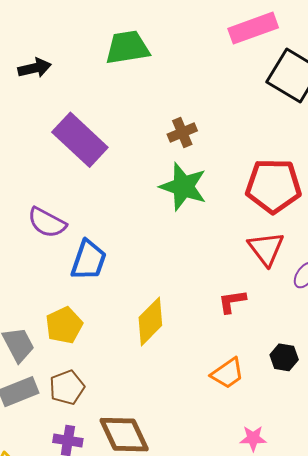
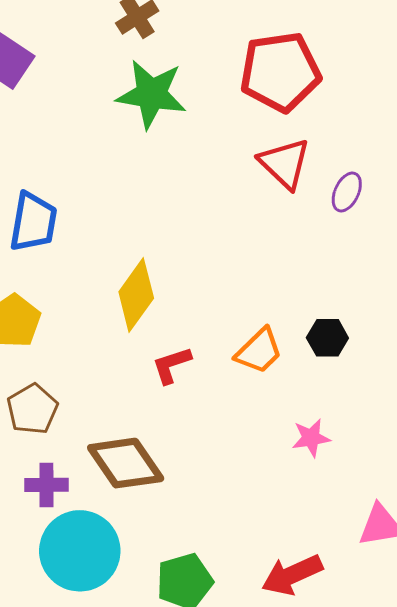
red L-shape: (232, 301) -> (172, 365), moved
black hexagon: (284, 357) -> (327, 338), moved

